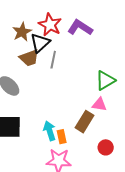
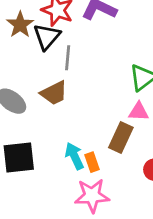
brown trapezoid: (29, 58) -> (54, 93), moved

